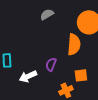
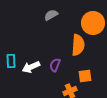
white arrow: (28, 76) -> (31, 67), moved

